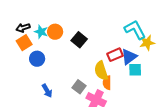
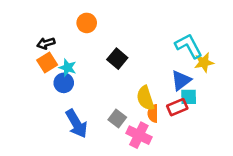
cyan star: (41, 32) -> (68, 68), moved
orange circle: (55, 32) -> (87, 23), moved
red rectangle: (115, 55) -> (177, 107), moved
blue arrow: (47, 91) -> (76, 124), size x1.6

